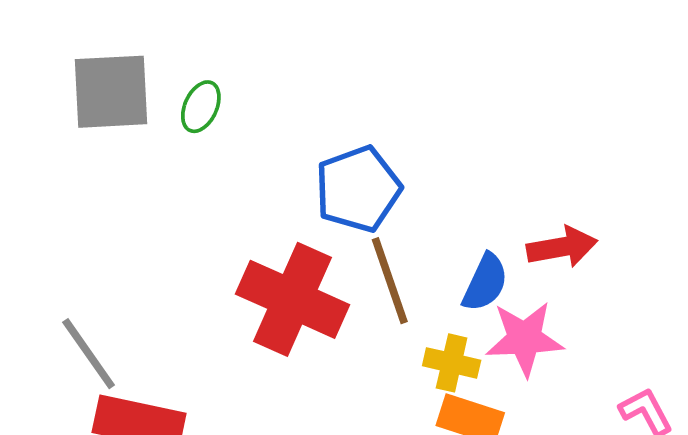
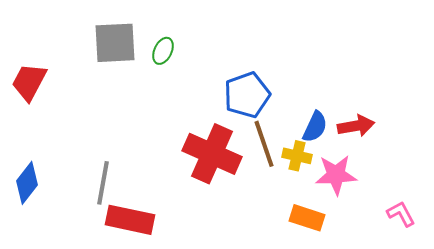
blue semicircle: (485, 283) -> (315, 127), moved
gray line: (89, 354) -> (103, 183), turned 45
yellow cross: (452, 363) -> (297, 156), moved

